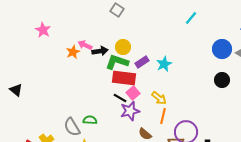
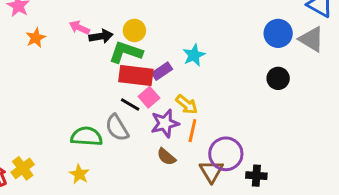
orange star: (73, 52) -> (36, 38), moved
purple rectangle: (142, 62) -> (162, 71), moved
purple star: (130, 111) -> (165, 123), moved
green semicircle: (90, 120) -> (87, 136), size x1.5
gray semicircle: (72, 127) -> (117, 128), moved

